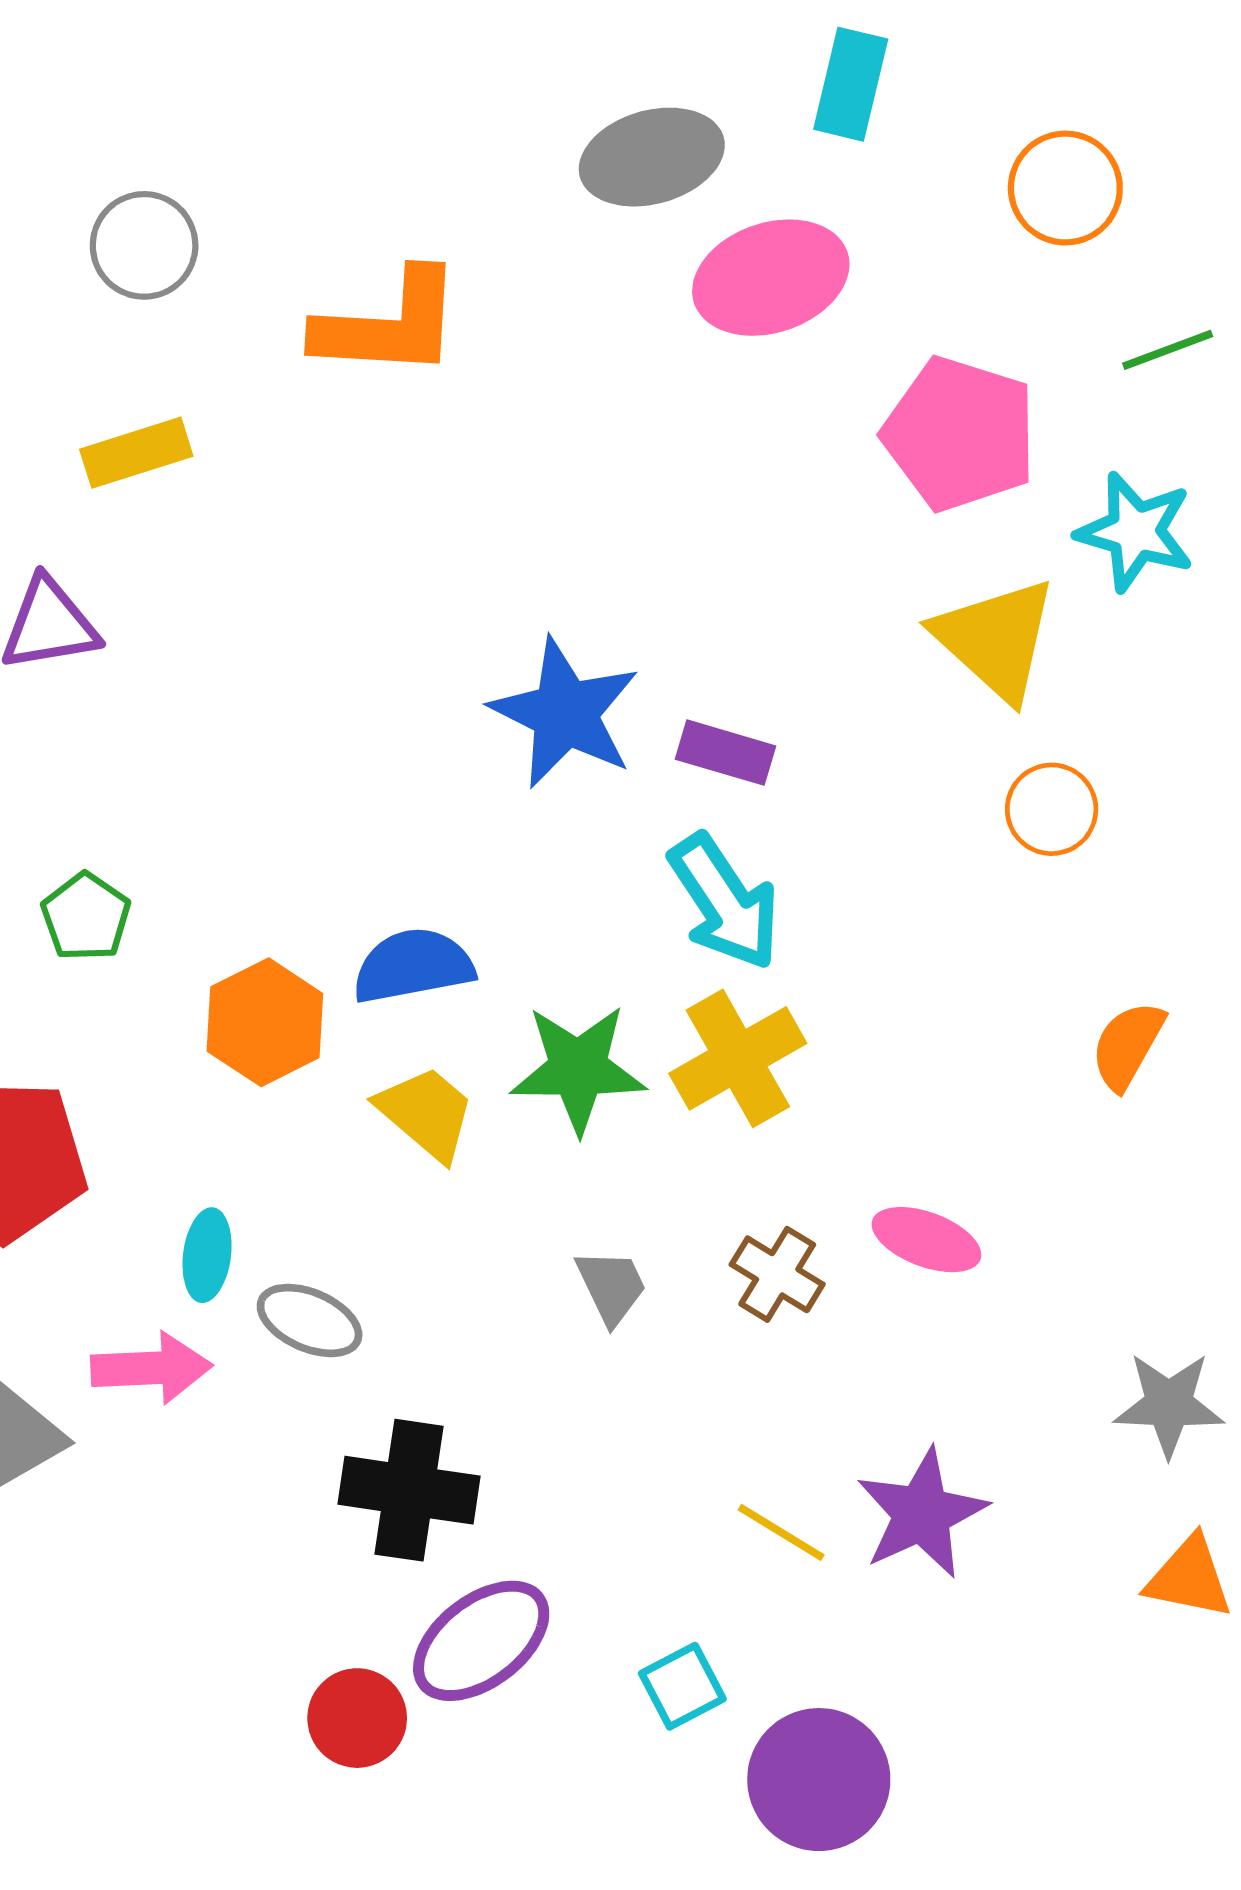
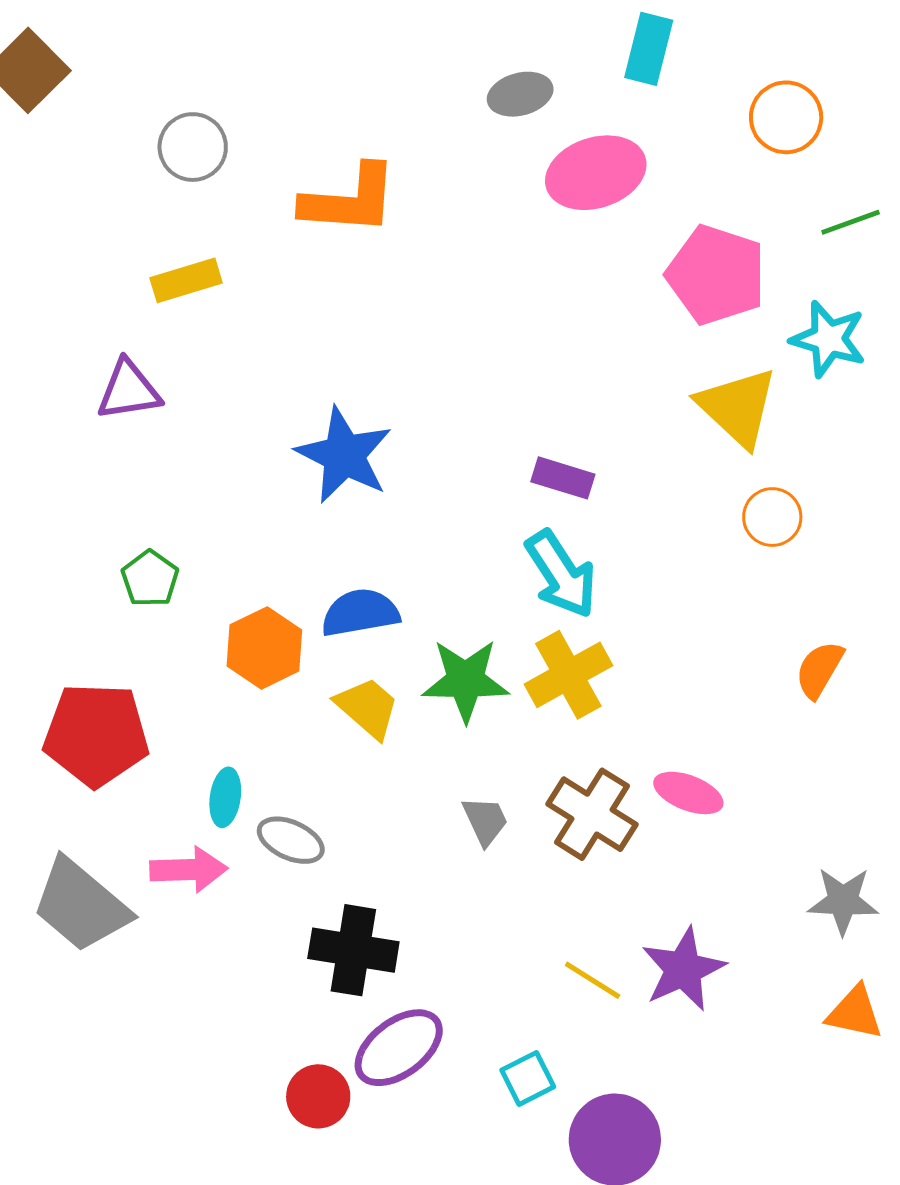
gray ellipse: (652, 157) -> (520, 94), size x0.7
blue star: (565, 713) -> (344, 455), moved
brown cross: (777, 1274) -> (592, 814), size x1.5

